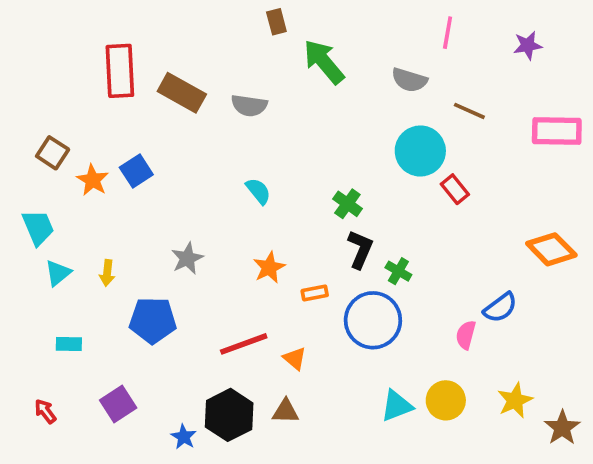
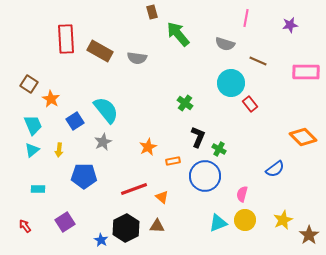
blue square: (136, 171) -> (75, 121), moved
cyan semicircle: (258, 191) -> (106, 110), moved, size x1.8
green cross: (347, 204) -> (185, 103), moved
cyan trapezoid: (38, 227) -> (33, 125), moved
pink semicircle: (466, 335) -> (242, 194), moved

